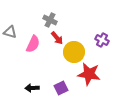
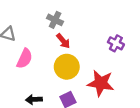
pink semicircle: (33, 44) -> (25, 59), moved
yellow circle: (74, 52) -> (67, 67), moved

